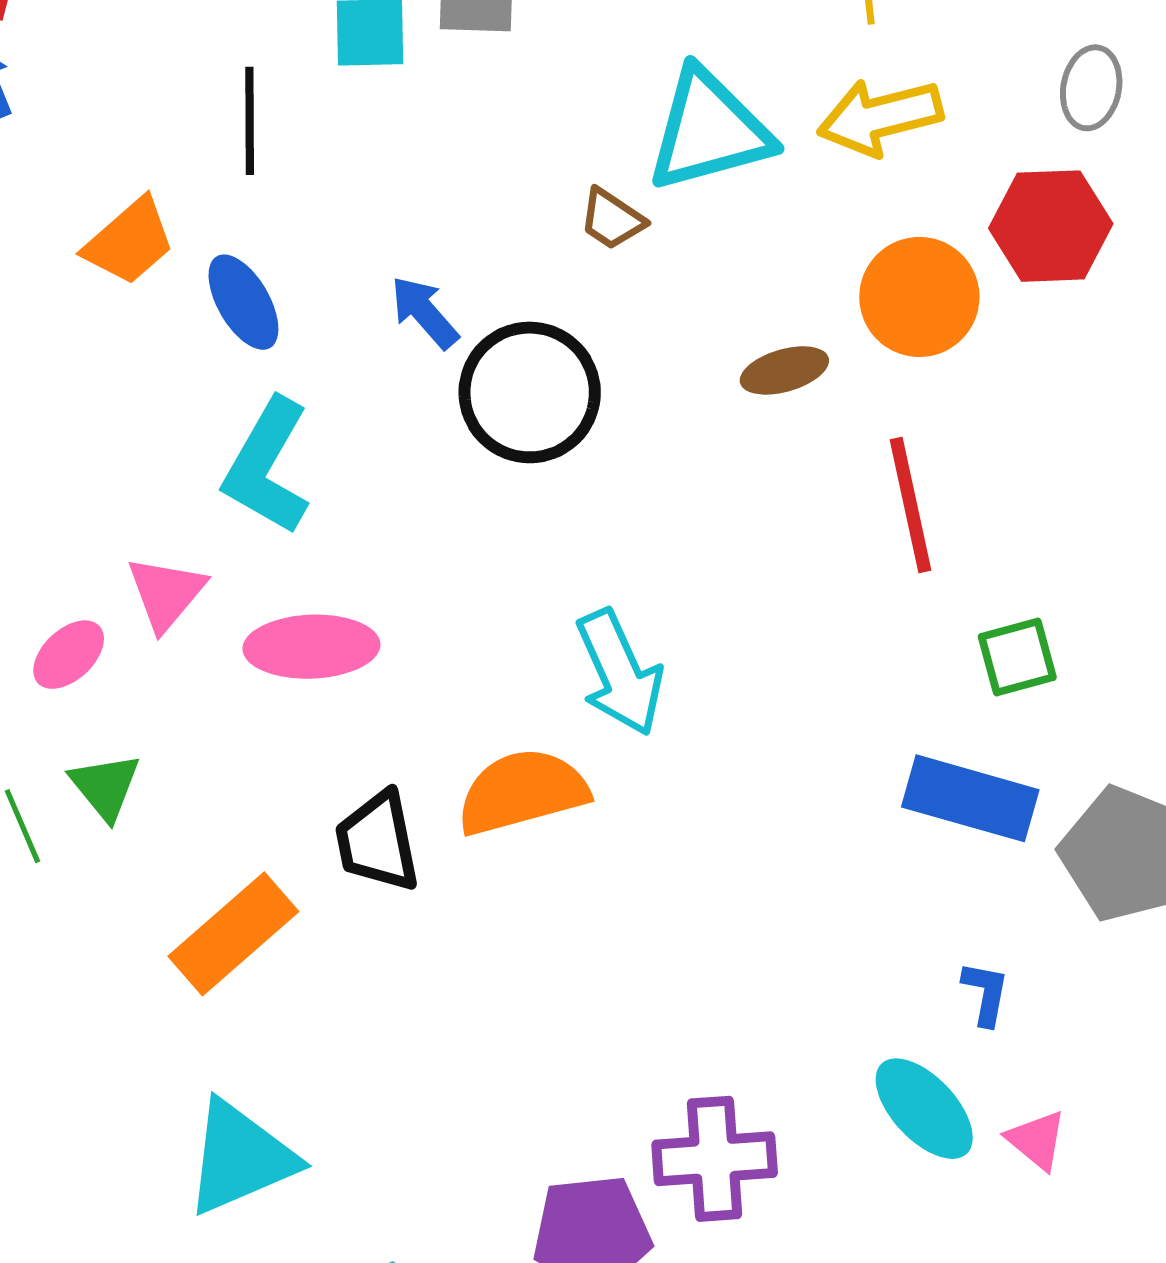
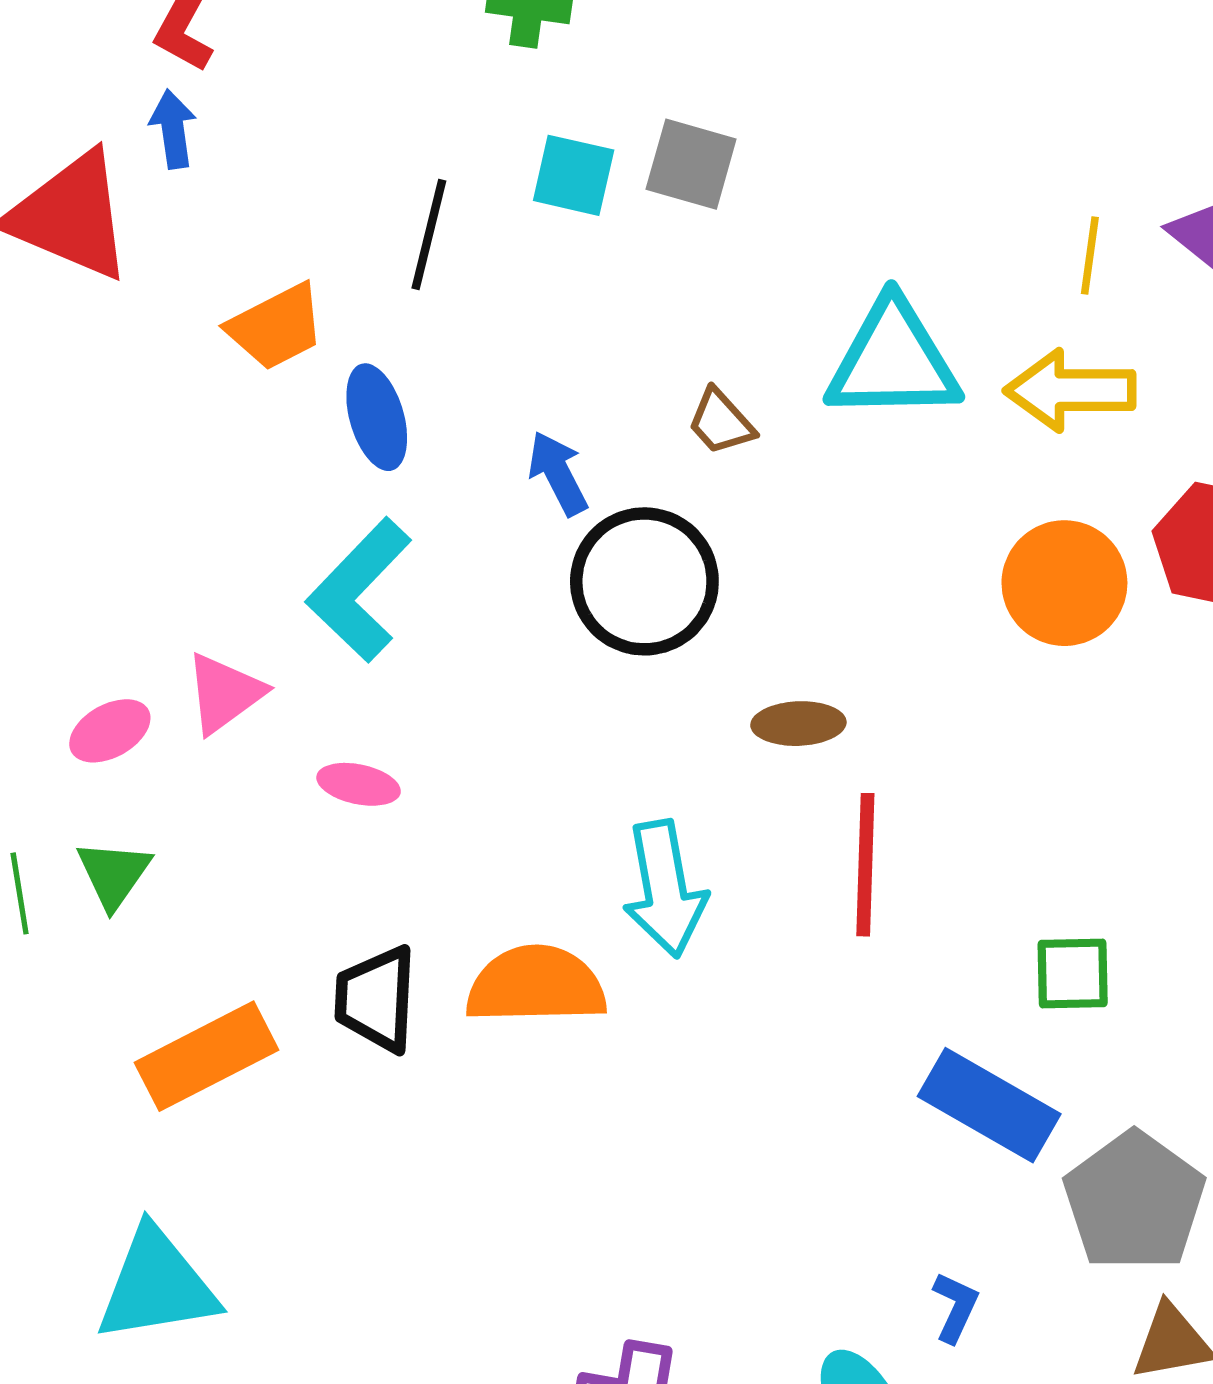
brown trapezoid: (612, 219) -> (721, 422), moved
brown ellipse: (784, 370) -> (798, 724), moved
red line: (911, 505) -> (865, 865), moved
pink ellipse: (311, 647) -> (359, 784), size x0.6

